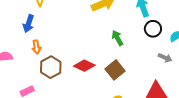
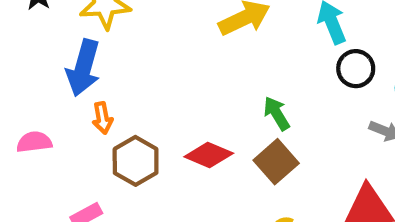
blue arrow: (29, 24) -> (83, 68), size x1.4
green arrow: (117, 38) -> (277, 113), moved

